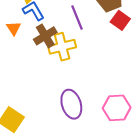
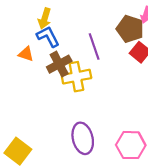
orange triangle: (14, 28) -> (26, 54), turned -42

